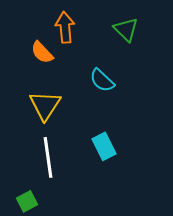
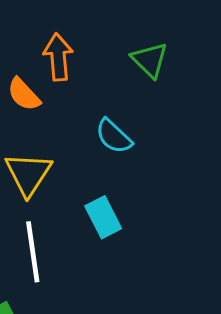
cyan rectangle: (104, 146) -> (103, 217), moved

